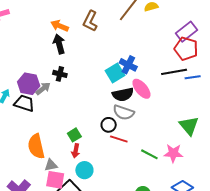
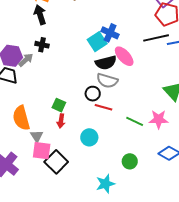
green square: (74, 135) -> (59, 105), turned -32
gray triangle: (51, 165) -> (37, 136), turned -48
cyan circle: (84, 170) -> (89, 137), moved

